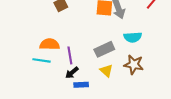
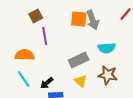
purple line: (70, 55) -> (45, 36), moved
cyan line: (42, 60) -> (24, 79), moved, turned 48

